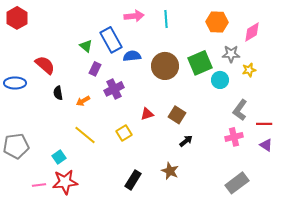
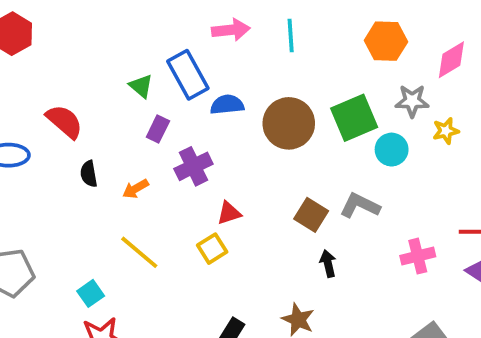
gray L-shape: (240, 110) -> (360, 206), moved, turned 80
red triangle: (147, 114) -> (229, 213), moved
black arrow: (186, 141) -> (328, 264), turned -64

